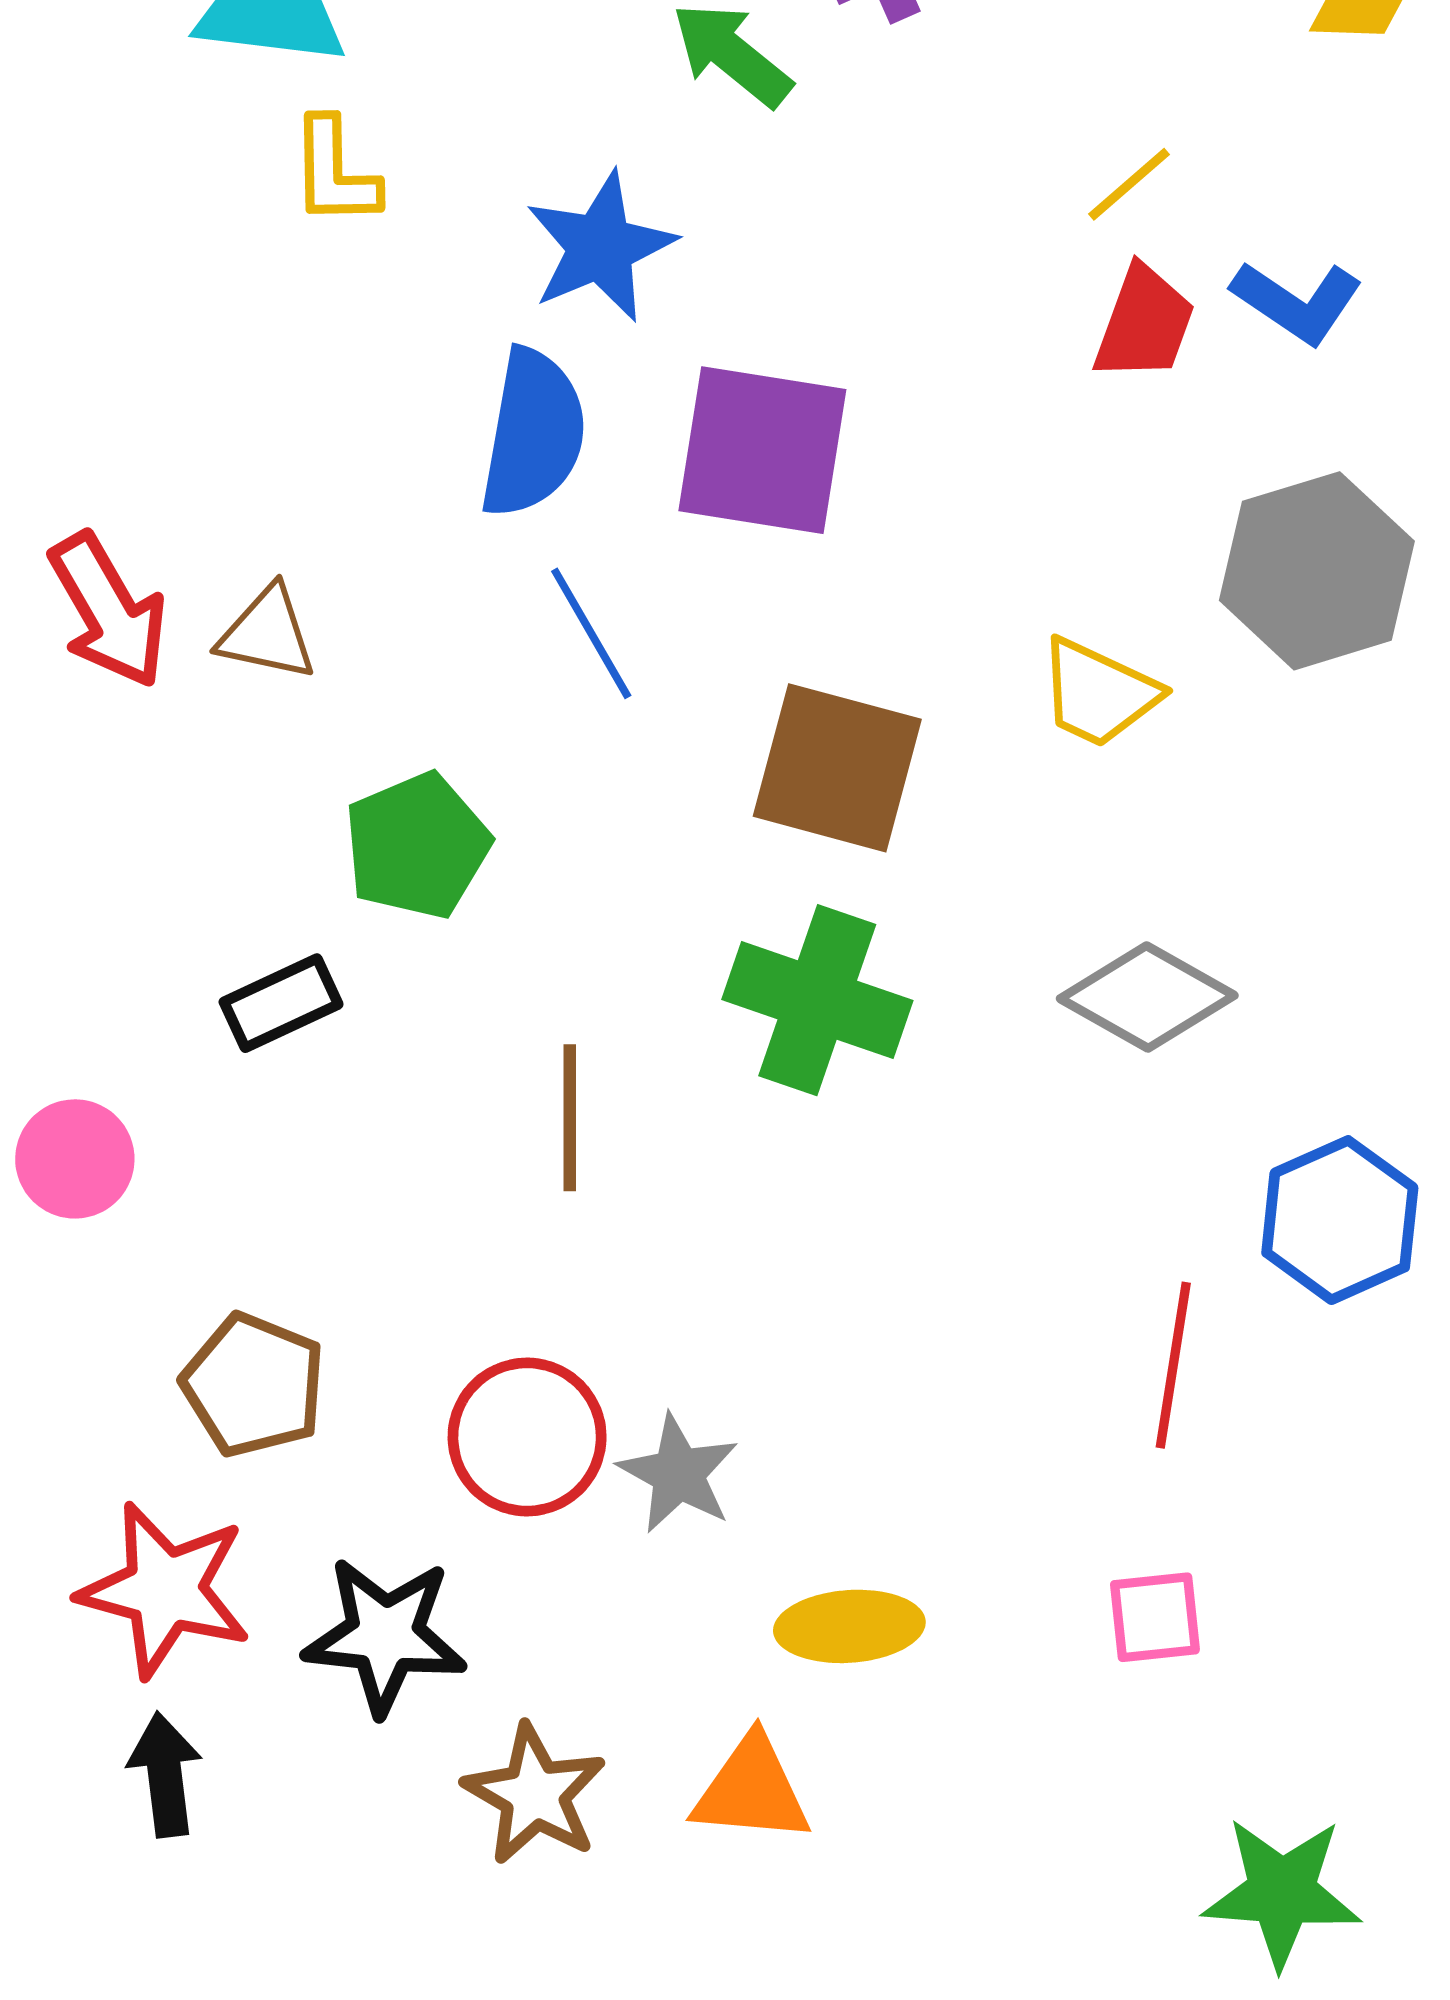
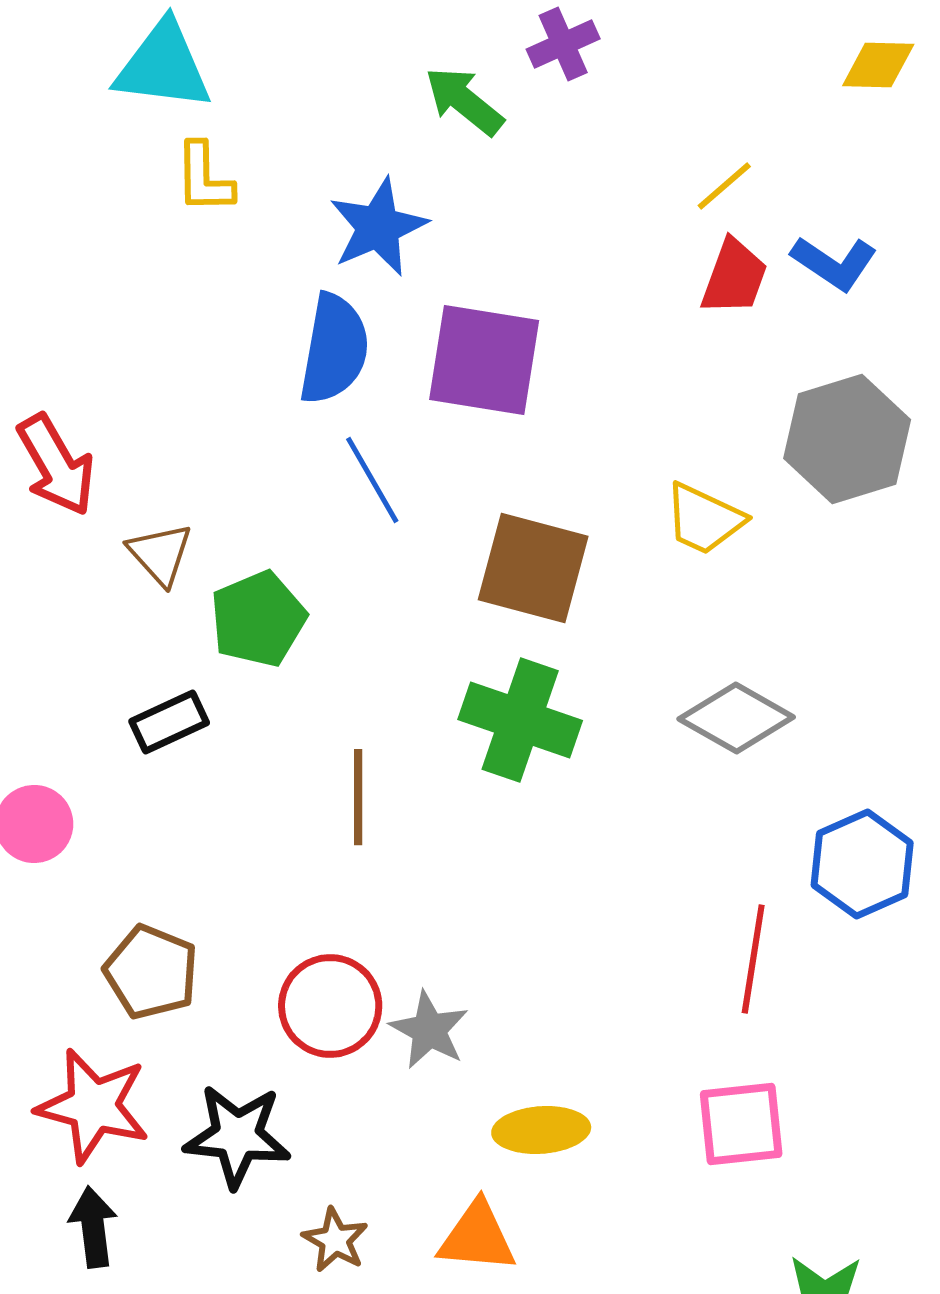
brown triangle: (267, 633) -> (160, 554), moved, turned 36
pink square: (1155, 1617) -> (741, 1124), size x1.4
brown star: (535, 1794) -> (335, 1240), size x0.7

